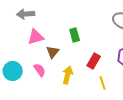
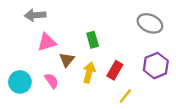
yellow arrow: (68, 75) -> (89, 73), moved
yellow line: (103, 83) -> (125, 96), turned 56

